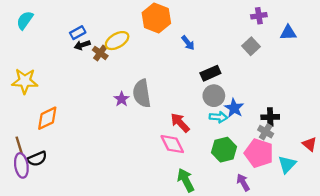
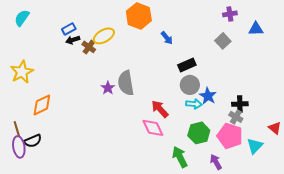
yellow star: (25, 81) -> (22, 72), turned -30
green arrow: (186, 180) -> (180, 157), moved

